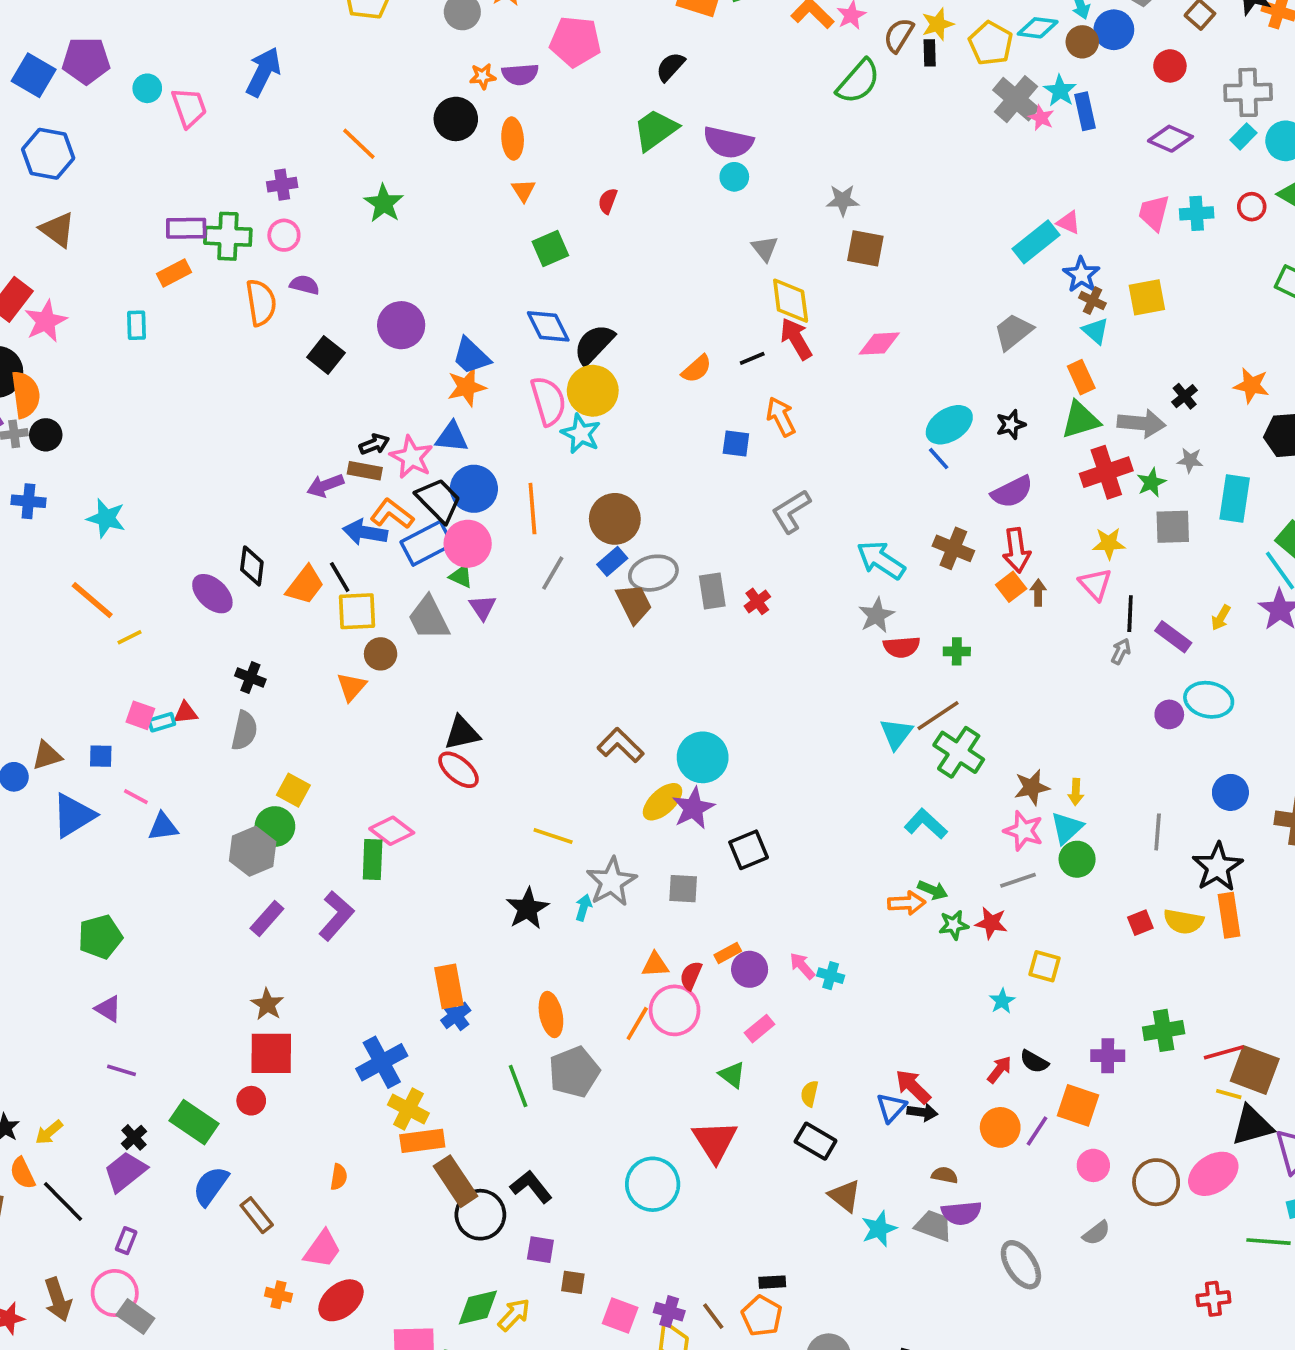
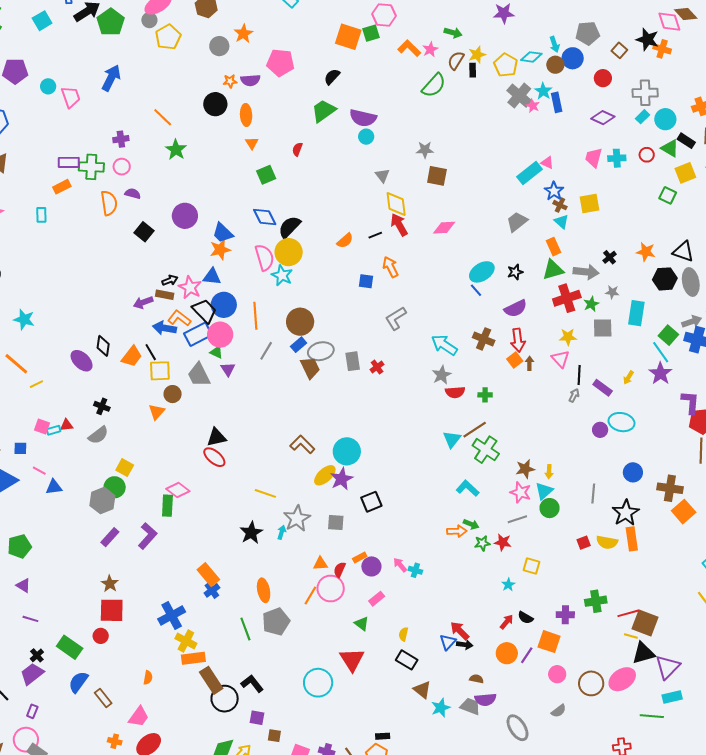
gray semicircle: (244, 731) -> (98, 435), turned 40
orange rectangle: (449, 986) -> (208, 575), turned -30

